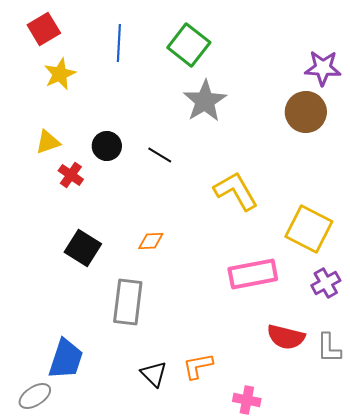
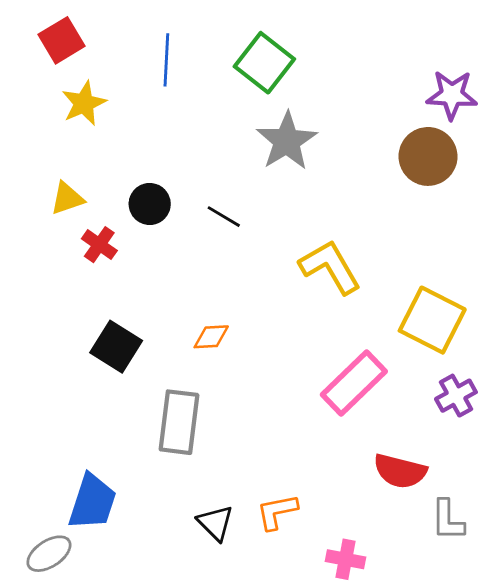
pink rectangle: (253, 274) -> (354, 383), turned -33
gray L-shape: (329, 348) -> (448, 520), moved

